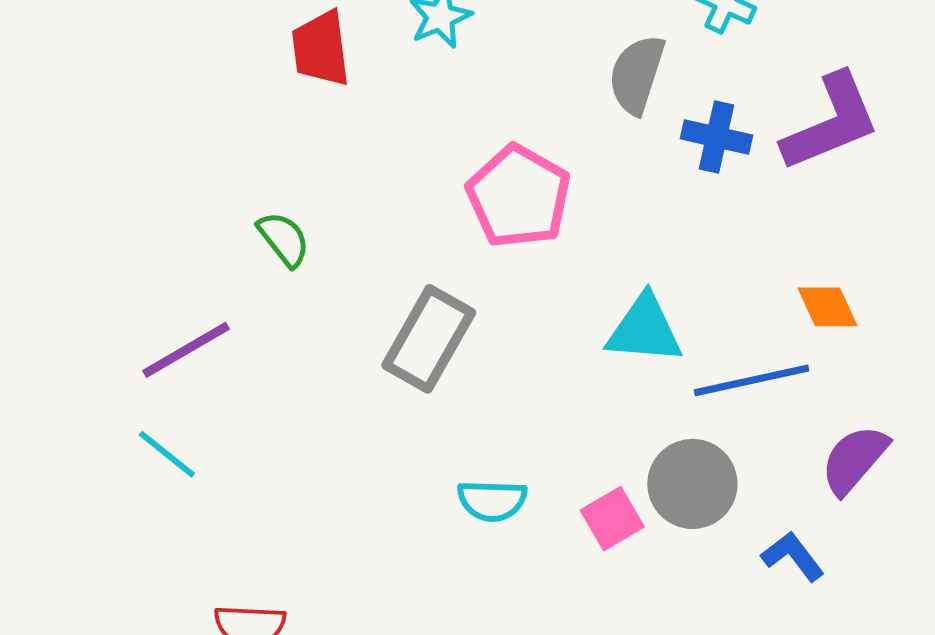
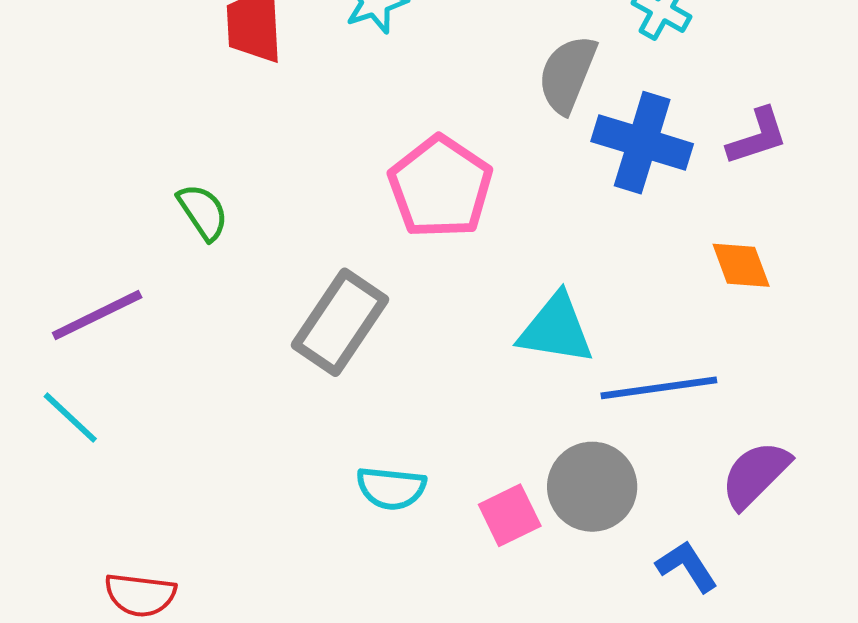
purple L-shape: (831, 122) -> (757, 137), size x0.6
blue cross: (717, 137) -> (642, 143), size x1.4
orange diamond: (827, 307) -> (741, 265), moved

